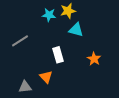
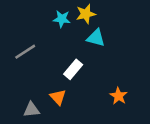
white rectangle: (58, 55) -> (73, 69), turned 56
orange star: (94, 59) -> (119, 96), moved

